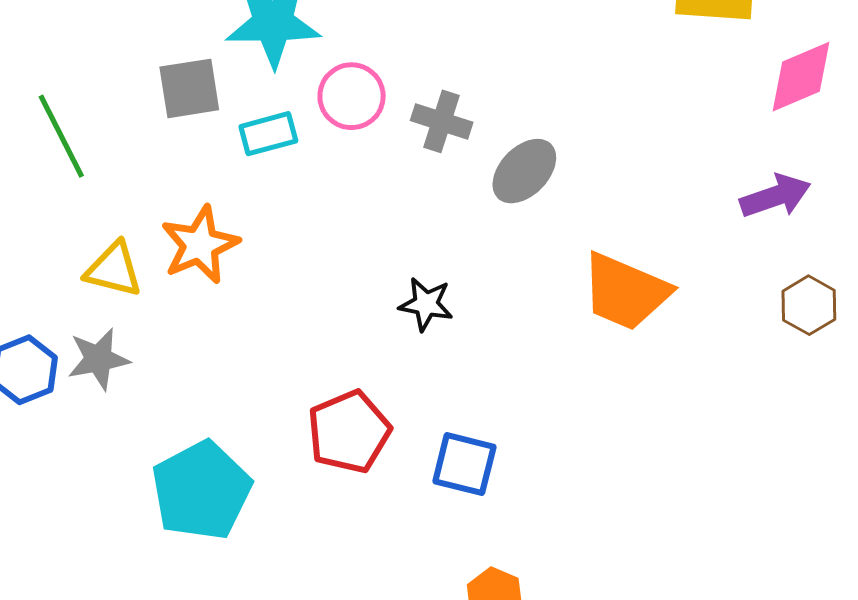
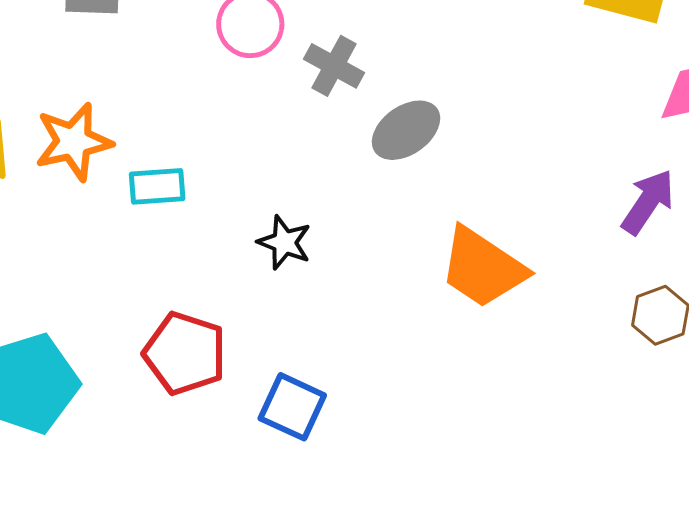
cyan rectangle: (268, 134) -> (157, 186), moved
purple arrow: (775, 196) -> (648, 202), turned -48
red pentagon: (349, 432) -> (185, 353), turned 30

